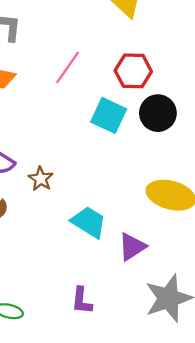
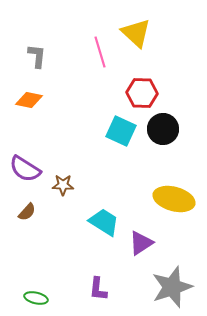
pink line: (68, 67) -> (100, 52), moved, turned -52
brown star: (41, 179) -> (63, 185), turned -30

